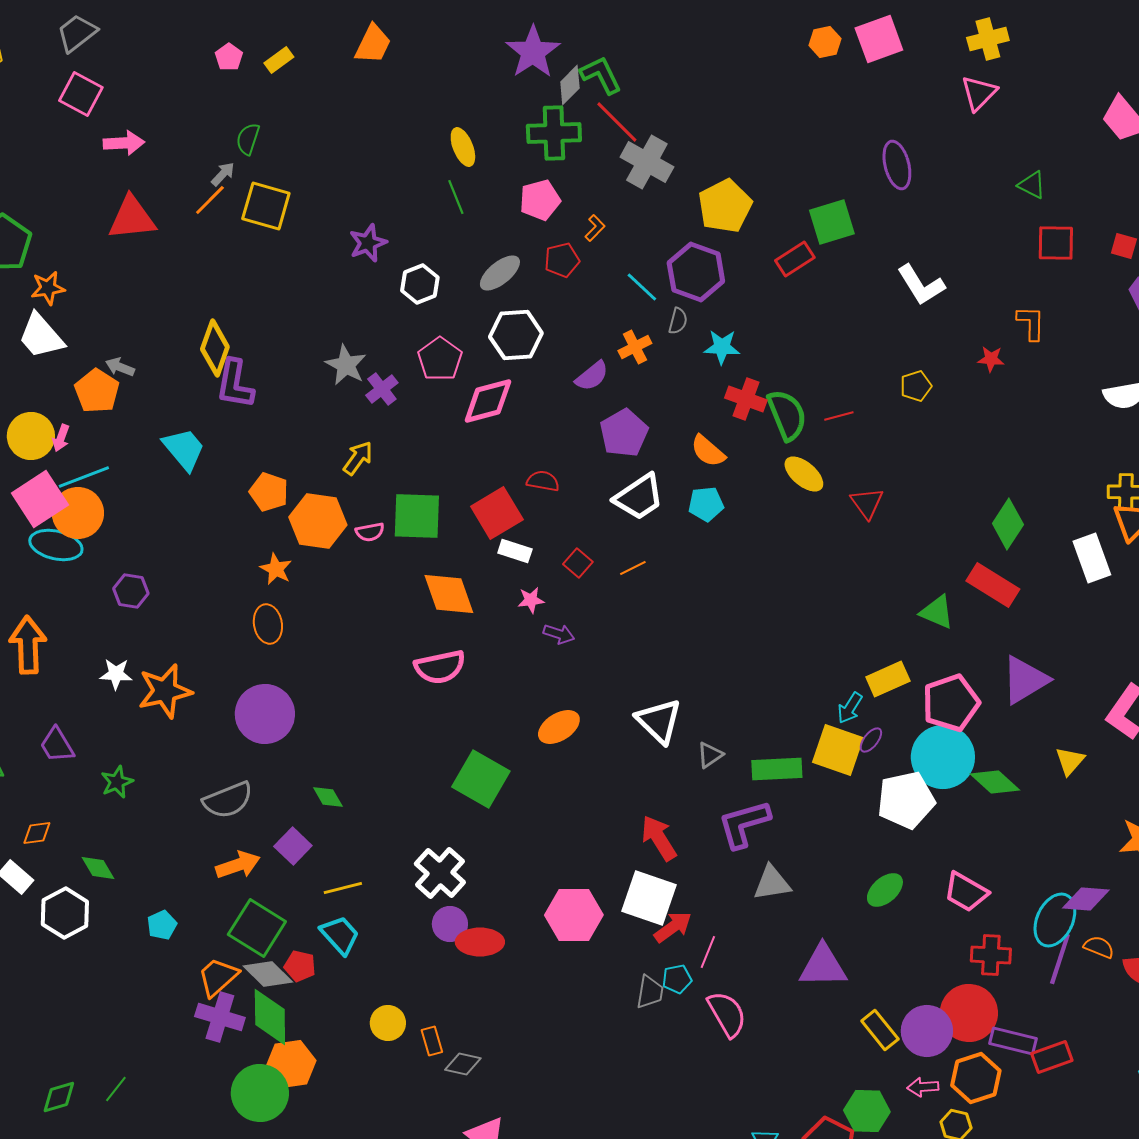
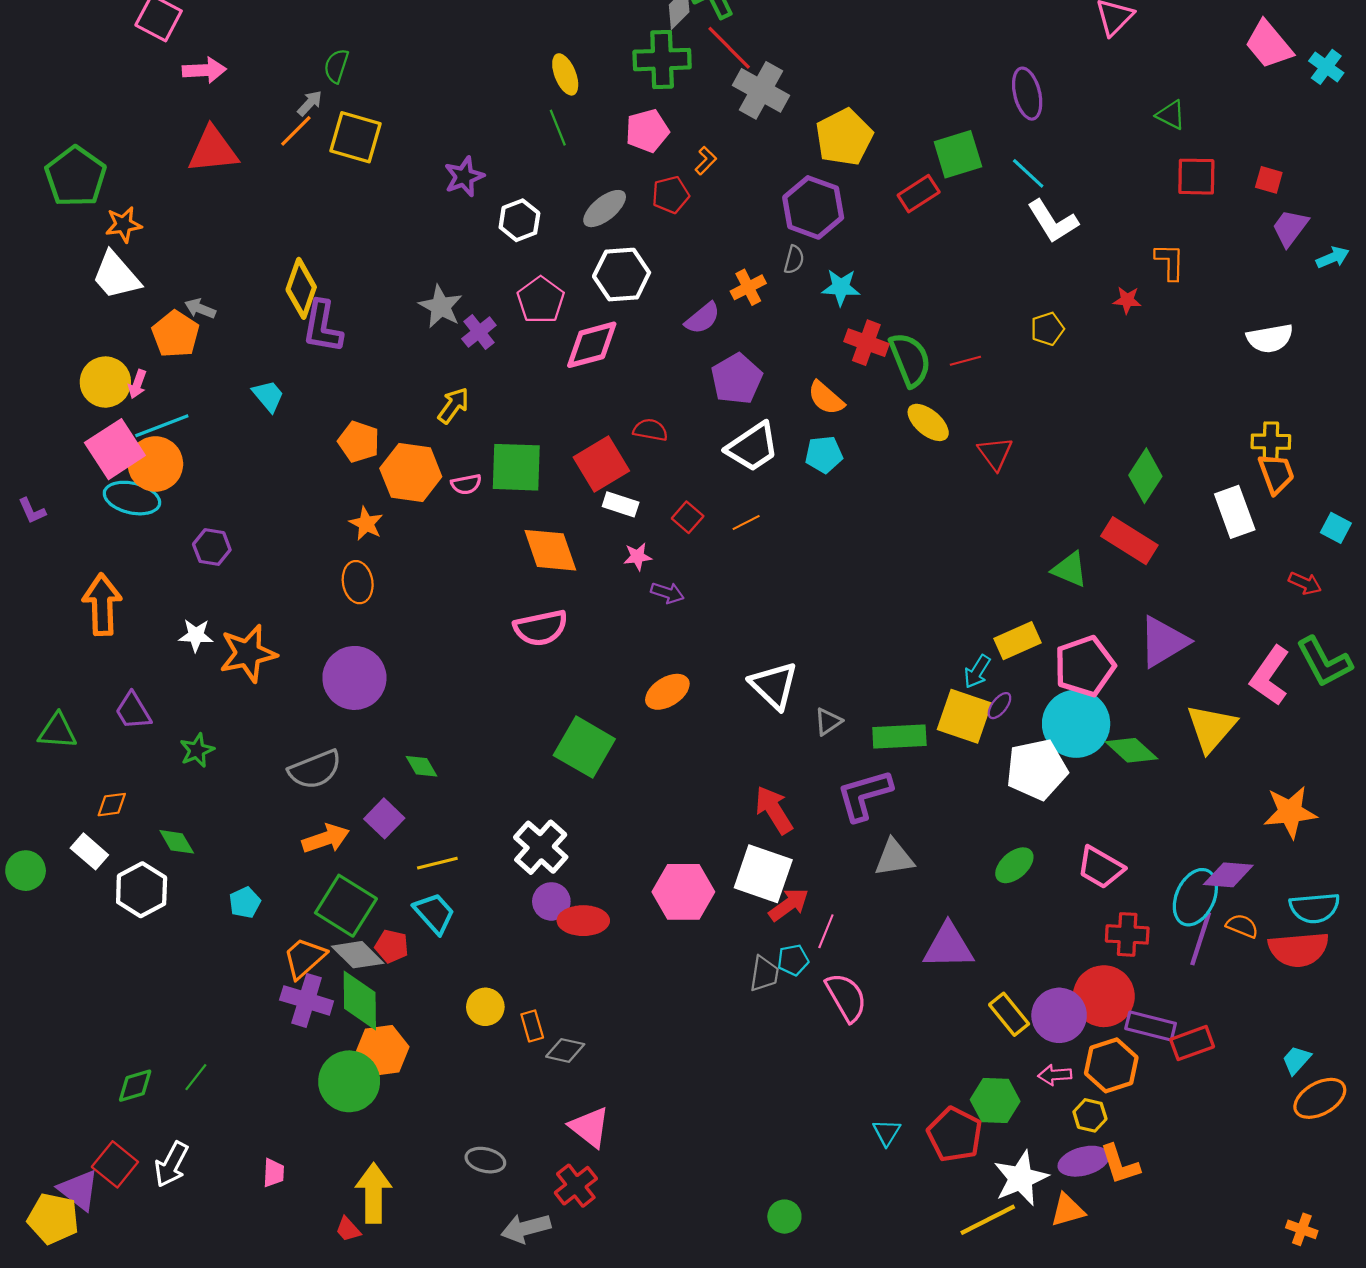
cyan line: (642, 287) -> (1028, 173), moved
cyan trapezoid: (184, 449) -> (268, 396), size x0.7
yellow triangle: (1070, 761) -> (1211, 728), size x1.6

